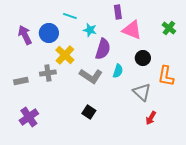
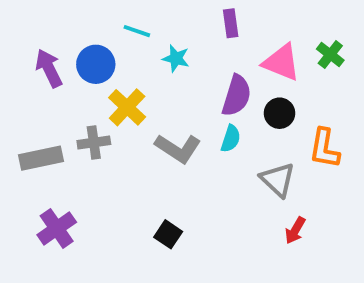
pink triangle: (132, 30) -> (281, 62), moved
purple semicircle: (103, 49) -> (237, 96), moved
gray rectangle: (21, 81) -> (41, 158), size x1.5
black square: (89, 112) -> (168, 234), moved

